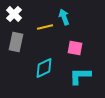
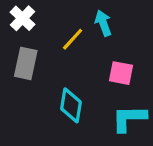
yellow line: (45, 27) -> (73, 39), turned -35
cyan diamond: (44, 68) -> (71, 105), turned -55

